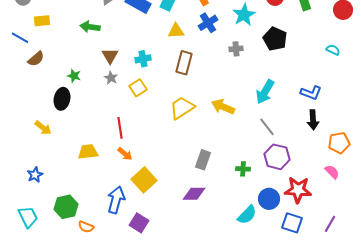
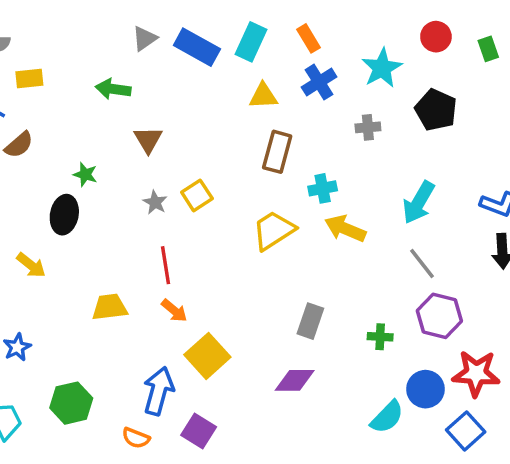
cyan cross: (143, 59) -> (323, 188), moved
gray star: (111, 78) -> (155, 202), moved
blue square: (292, 223) -> (466, 431), turned 30
orange semicircle: (86, 227) -> (136, 438), moved

